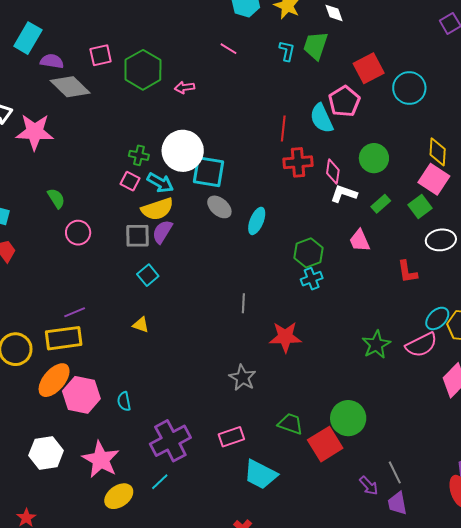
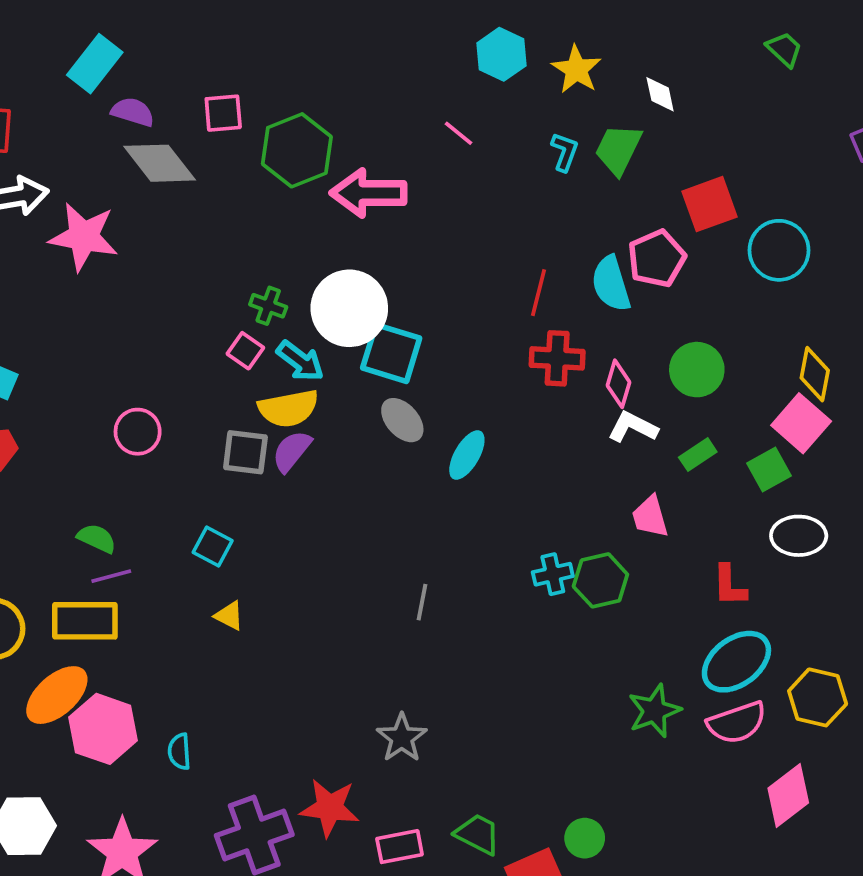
pink arrow: (185, 87) -> (368, 193), size x2.0
green semicircle: (56, 198) -> (97, 538), moved, turned -40
green hexagon: (308, 253) -> (600, 580), moved
cyan square: (148, 275) -> (213, 546), moved, turned -30
cyan ellipse: (437, 318) -> (736, 662), moved, size x1.5
red star: (285, 337) -> (330, 808), moved
green circle: (348, 418) -> (585, 838), size x0.6
pink rectangle: (231, 437) -> (400, 847), moved

